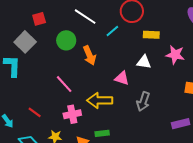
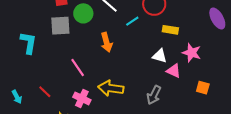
green circle: (66, 40) -> (83, 13), moved
gray square: (25, 42) -> (60, 26), moved, turned 35
pink triangle: (122, 78) -> (174, 71), moved
pink cross: (72, 114) -> (82, 98), turned 30

